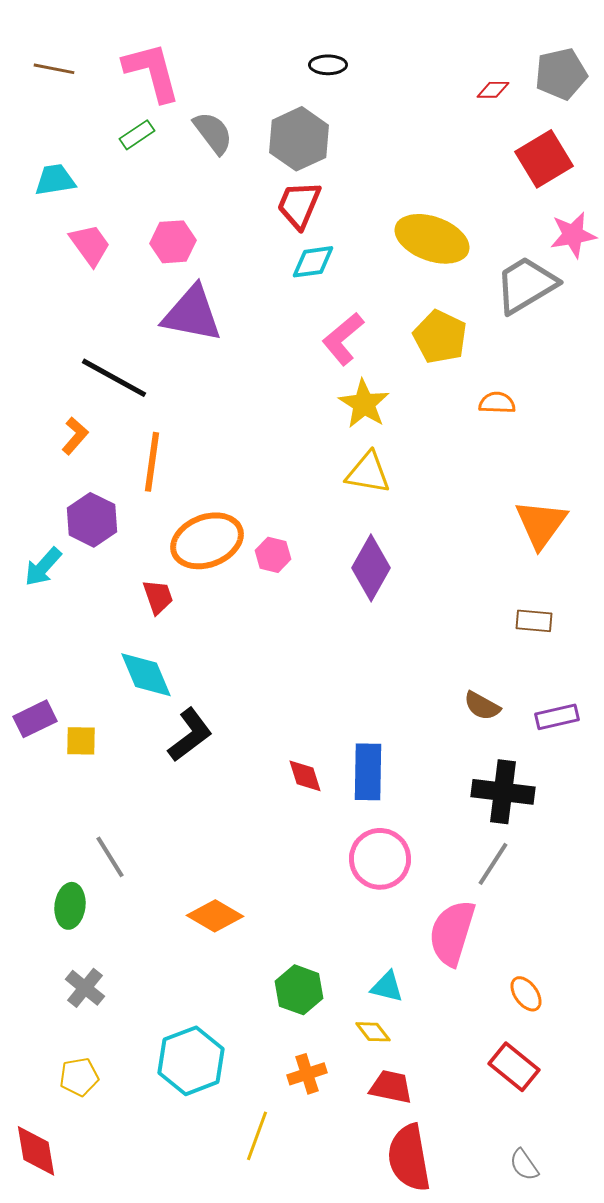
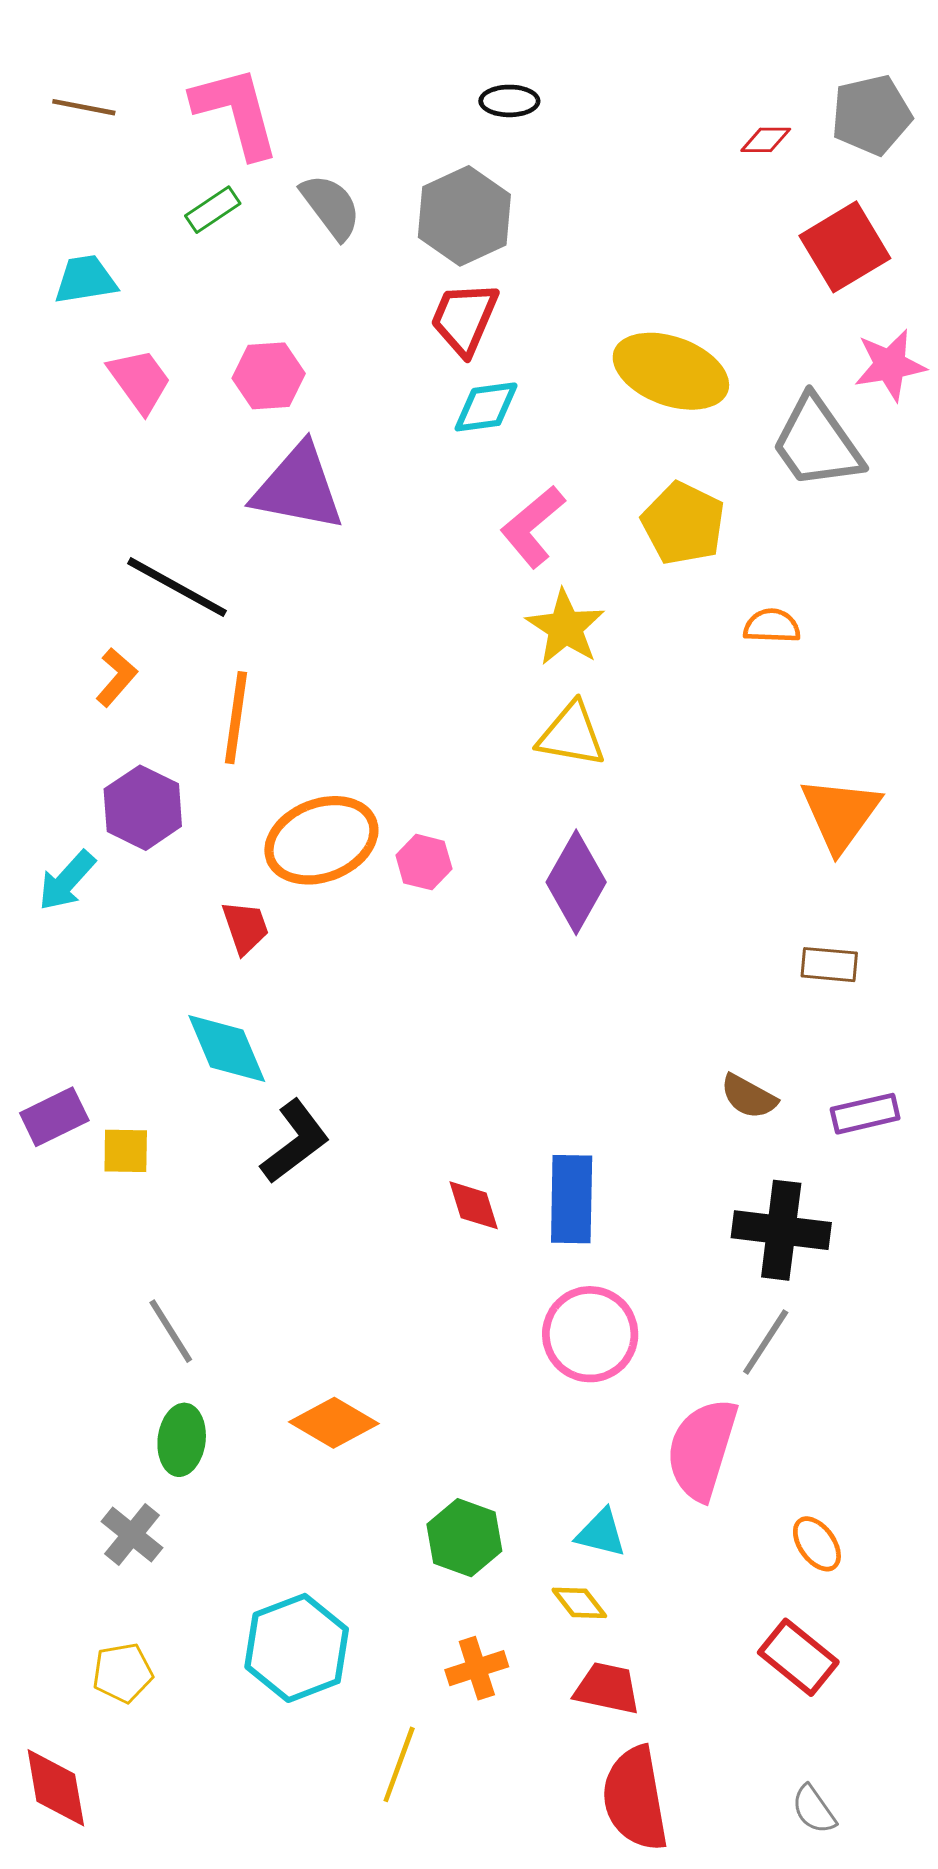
gray trapezoid: (526, 285) -> (817, 443), turned -94
green ellipse: (70, 906) -> (182, 1440), moved

